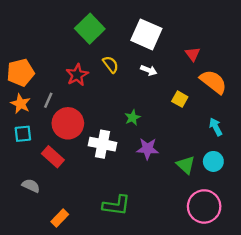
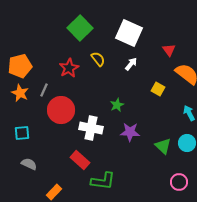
white arrow: (149, 70) -> (131, 64), turned -72
cyan square: (23, 134) -> (22, 133), moved
red rectangle: (53, 157) -> (80, 160), moved
pink circle: (204, 206) -> (179, 182), size x0.6

